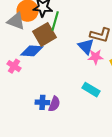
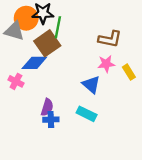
blue triangle: (86, 46) -> (91, 85), moved
cyan rectangle: (91, 90) -> (87, 114), moved
purple semicircle: (54, 104) -> (47, 107), moved

